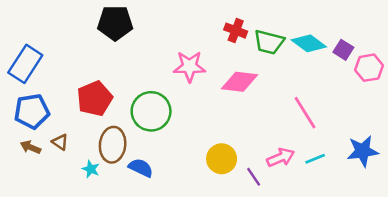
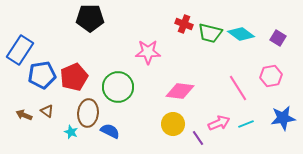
purple square: (343, 50) -> (278, 38), moved
pink hexagon: (369, 68) -> (271, 76), moved
pink diamond: (240, 82) -> (180, 91), moved
blue pentagon: (32, 111) -> (42, 75), moved

